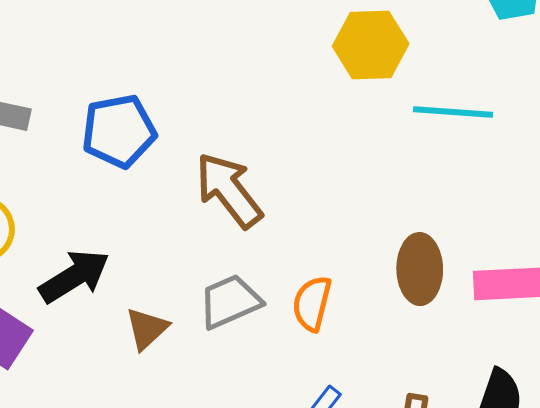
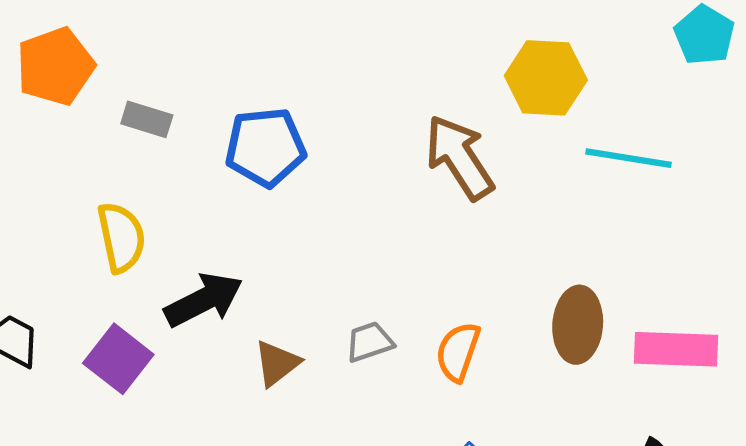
brown arrow: (229, 190) -> (459, 157), moved
gray trapezoid: (230, 302) -> (369, 342), size x0.7

